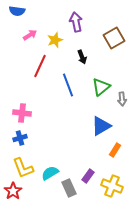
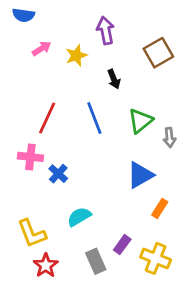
red line: (40, 66) -> (47, 118), moved
blue cross: (20, 138) -> (58, 174), moved, turned -32
cyan semicircle: (50, 173) -> (79, 217), moved
red star: (13, 191) -> (46, 265), moved

